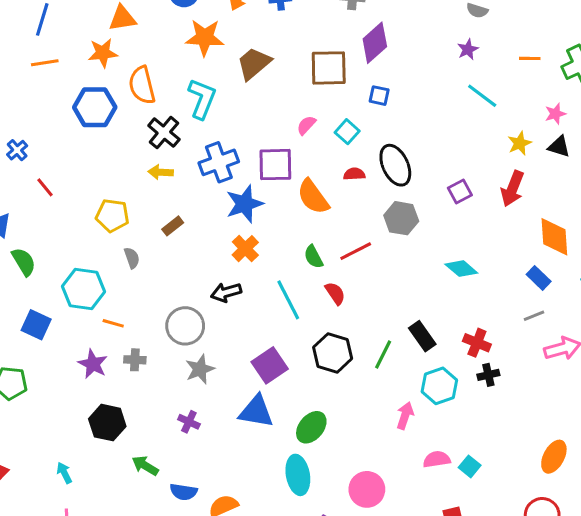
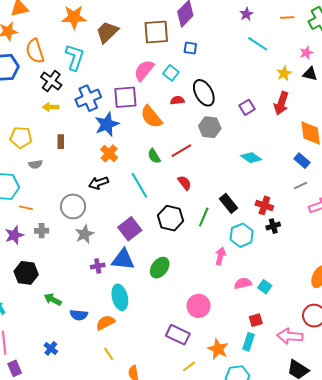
pink semicircle: (306, 125) -> (144, 70), size x1.6
brown rectangle: (173, 226) -> (61, 142), turned -48
gray semicircle: (132, 258) -> (35, 164), turned 104
red semicircle: (335, 293) -> (185, 183), moved
purple star: (93, 364) -> (14, 235), turned 30
purple cross: (189, 422) -> (98, 266), moved, turned -32
cyan ellipse: (298, 475) -> (120, 297), moved

